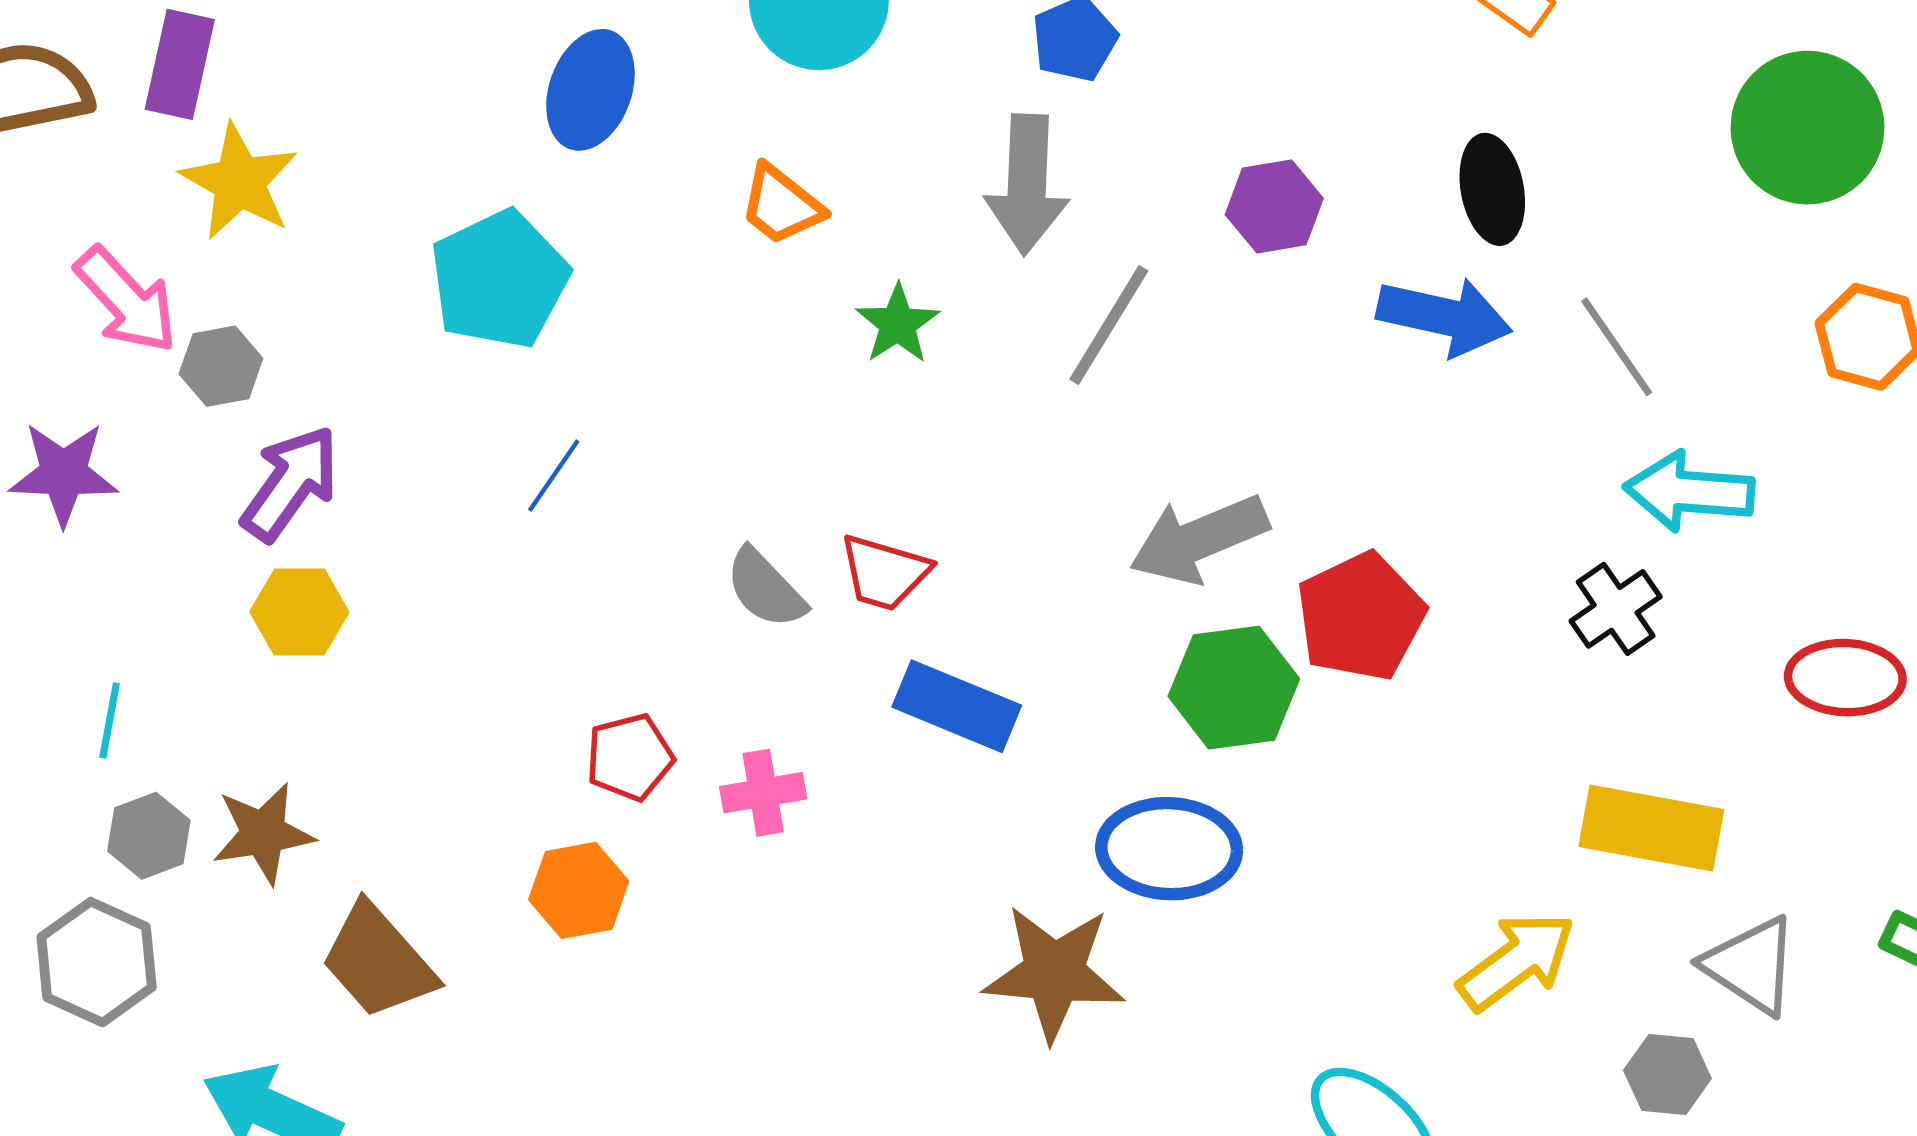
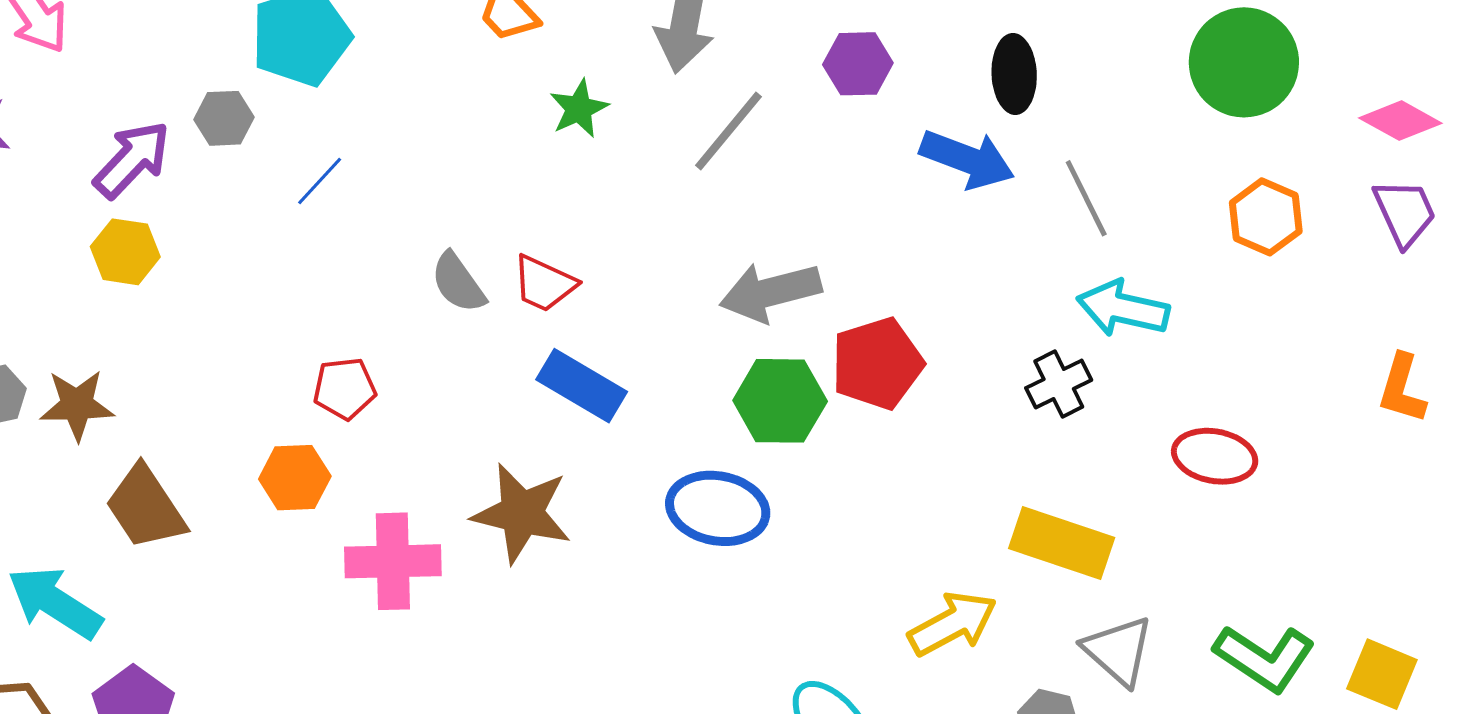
gray hexagon: (221, 366) -> (224, 118), moved
pink cross: (763, 793) -> (393, 561), moved, size x1.6
brown star: (1054, 973) -> (522, 513), moved

